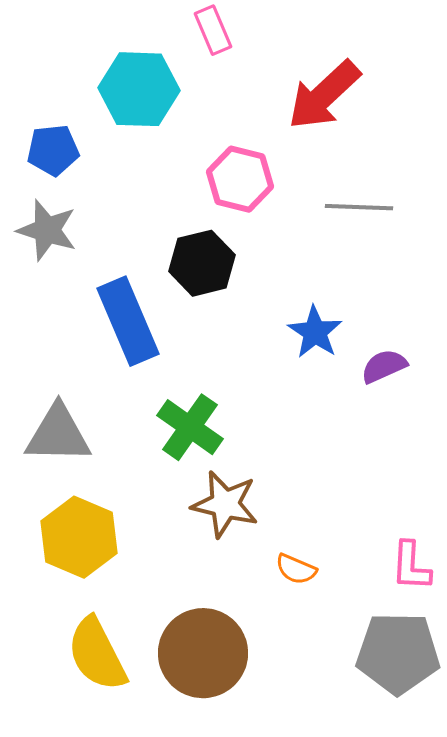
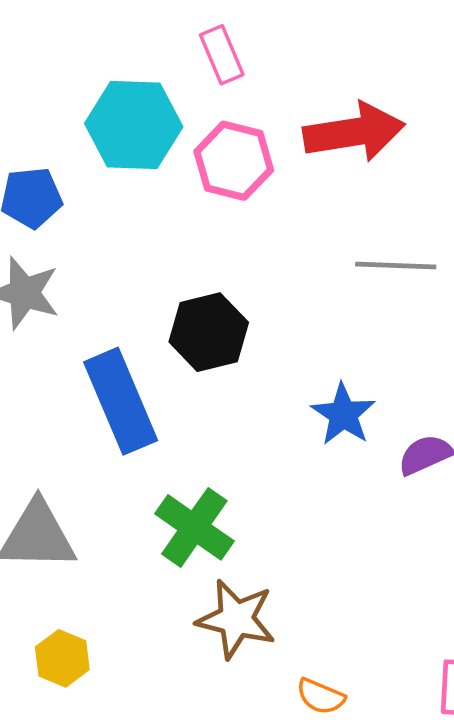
red arrow: (324, 95) -> (354, 132), turned -146
pink hexagon: (240, 179) -> (234, 161), moved
yellow hexagon: (79, 537) -> (62, 658), size x0.6

